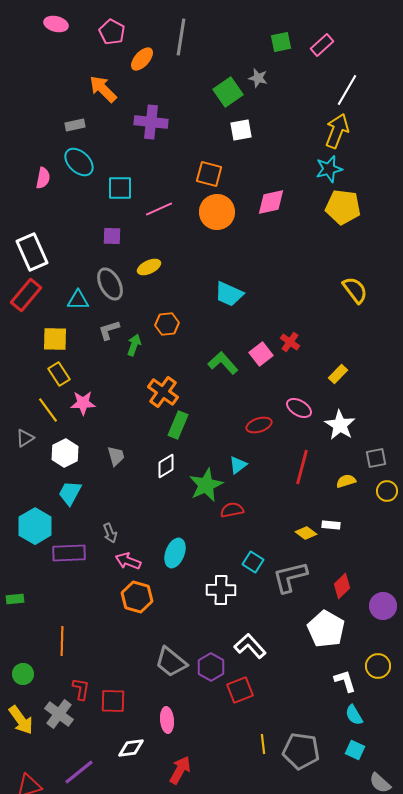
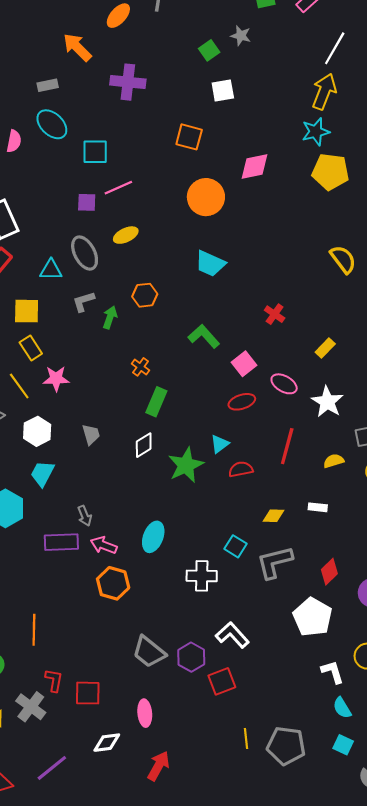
green square: (228, 92) -> (209, 50), size x0.7
pink line: (159, 209) -> (118, 188), moved
orange circle: (217, 212) -> (206, 197), moved
pink square: (261, 354) -> (244, 364), moved
orange cross: (163, 392) -> (141, 367), size x0.6
red semicircle: (232, 510) -> (241, 469), moved
yellow diamond: (306, 533) -> (273, 516), moved, turned -35
purple rectangle: (69, 553) -> (61, 542), moved

